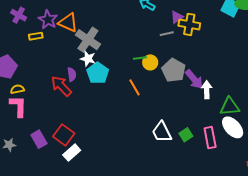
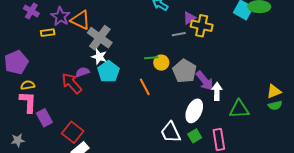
purple semicircle: (72, 74) -> (82, 72), turned -104
white ellipse: (233, 127) -> (194, 111), moved, turned 65
purple rectangle: (39, 139) -> (44, 118), moved

